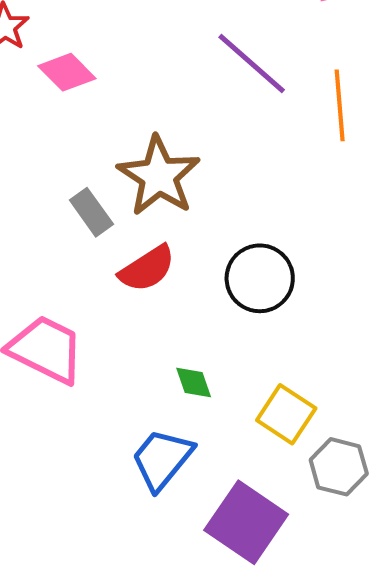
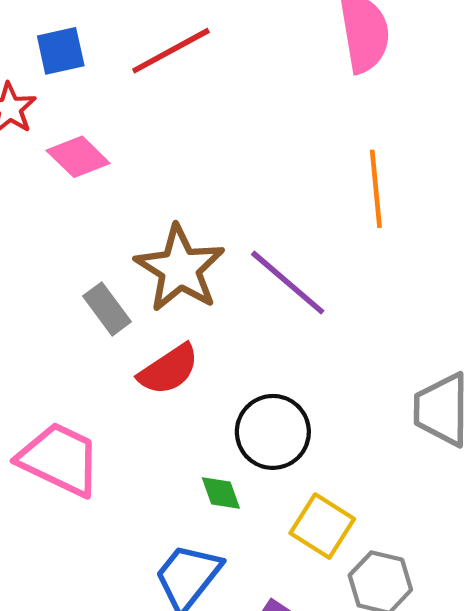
purple line: (252, 63) -> (288, 283), moved
black circle: (260, 278) -> (273, 432), moved

